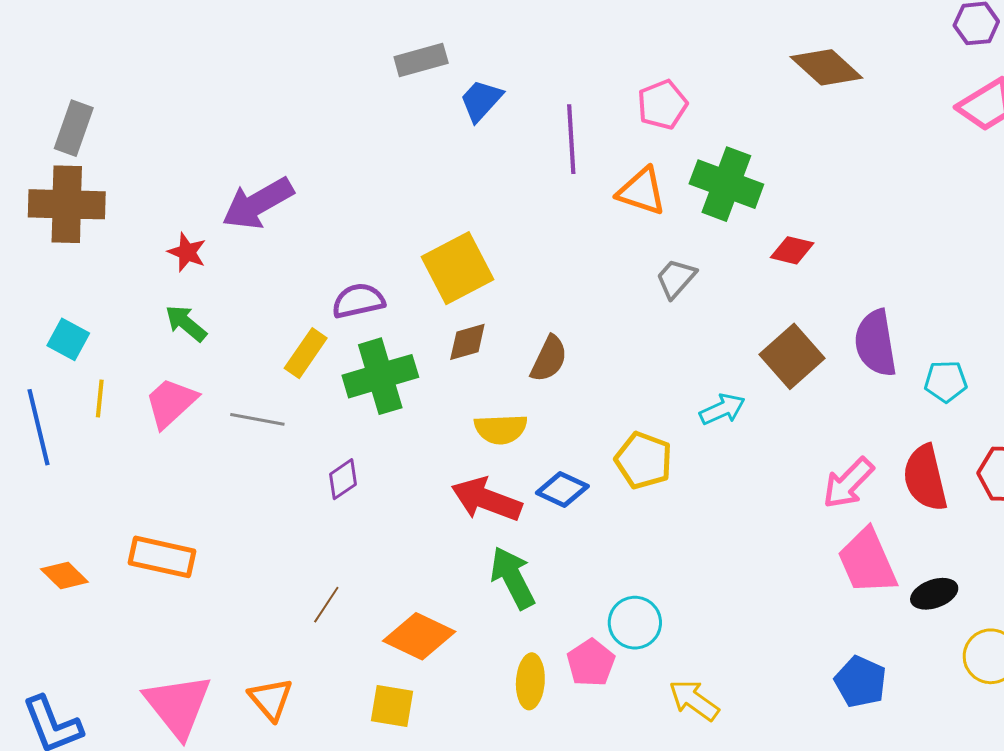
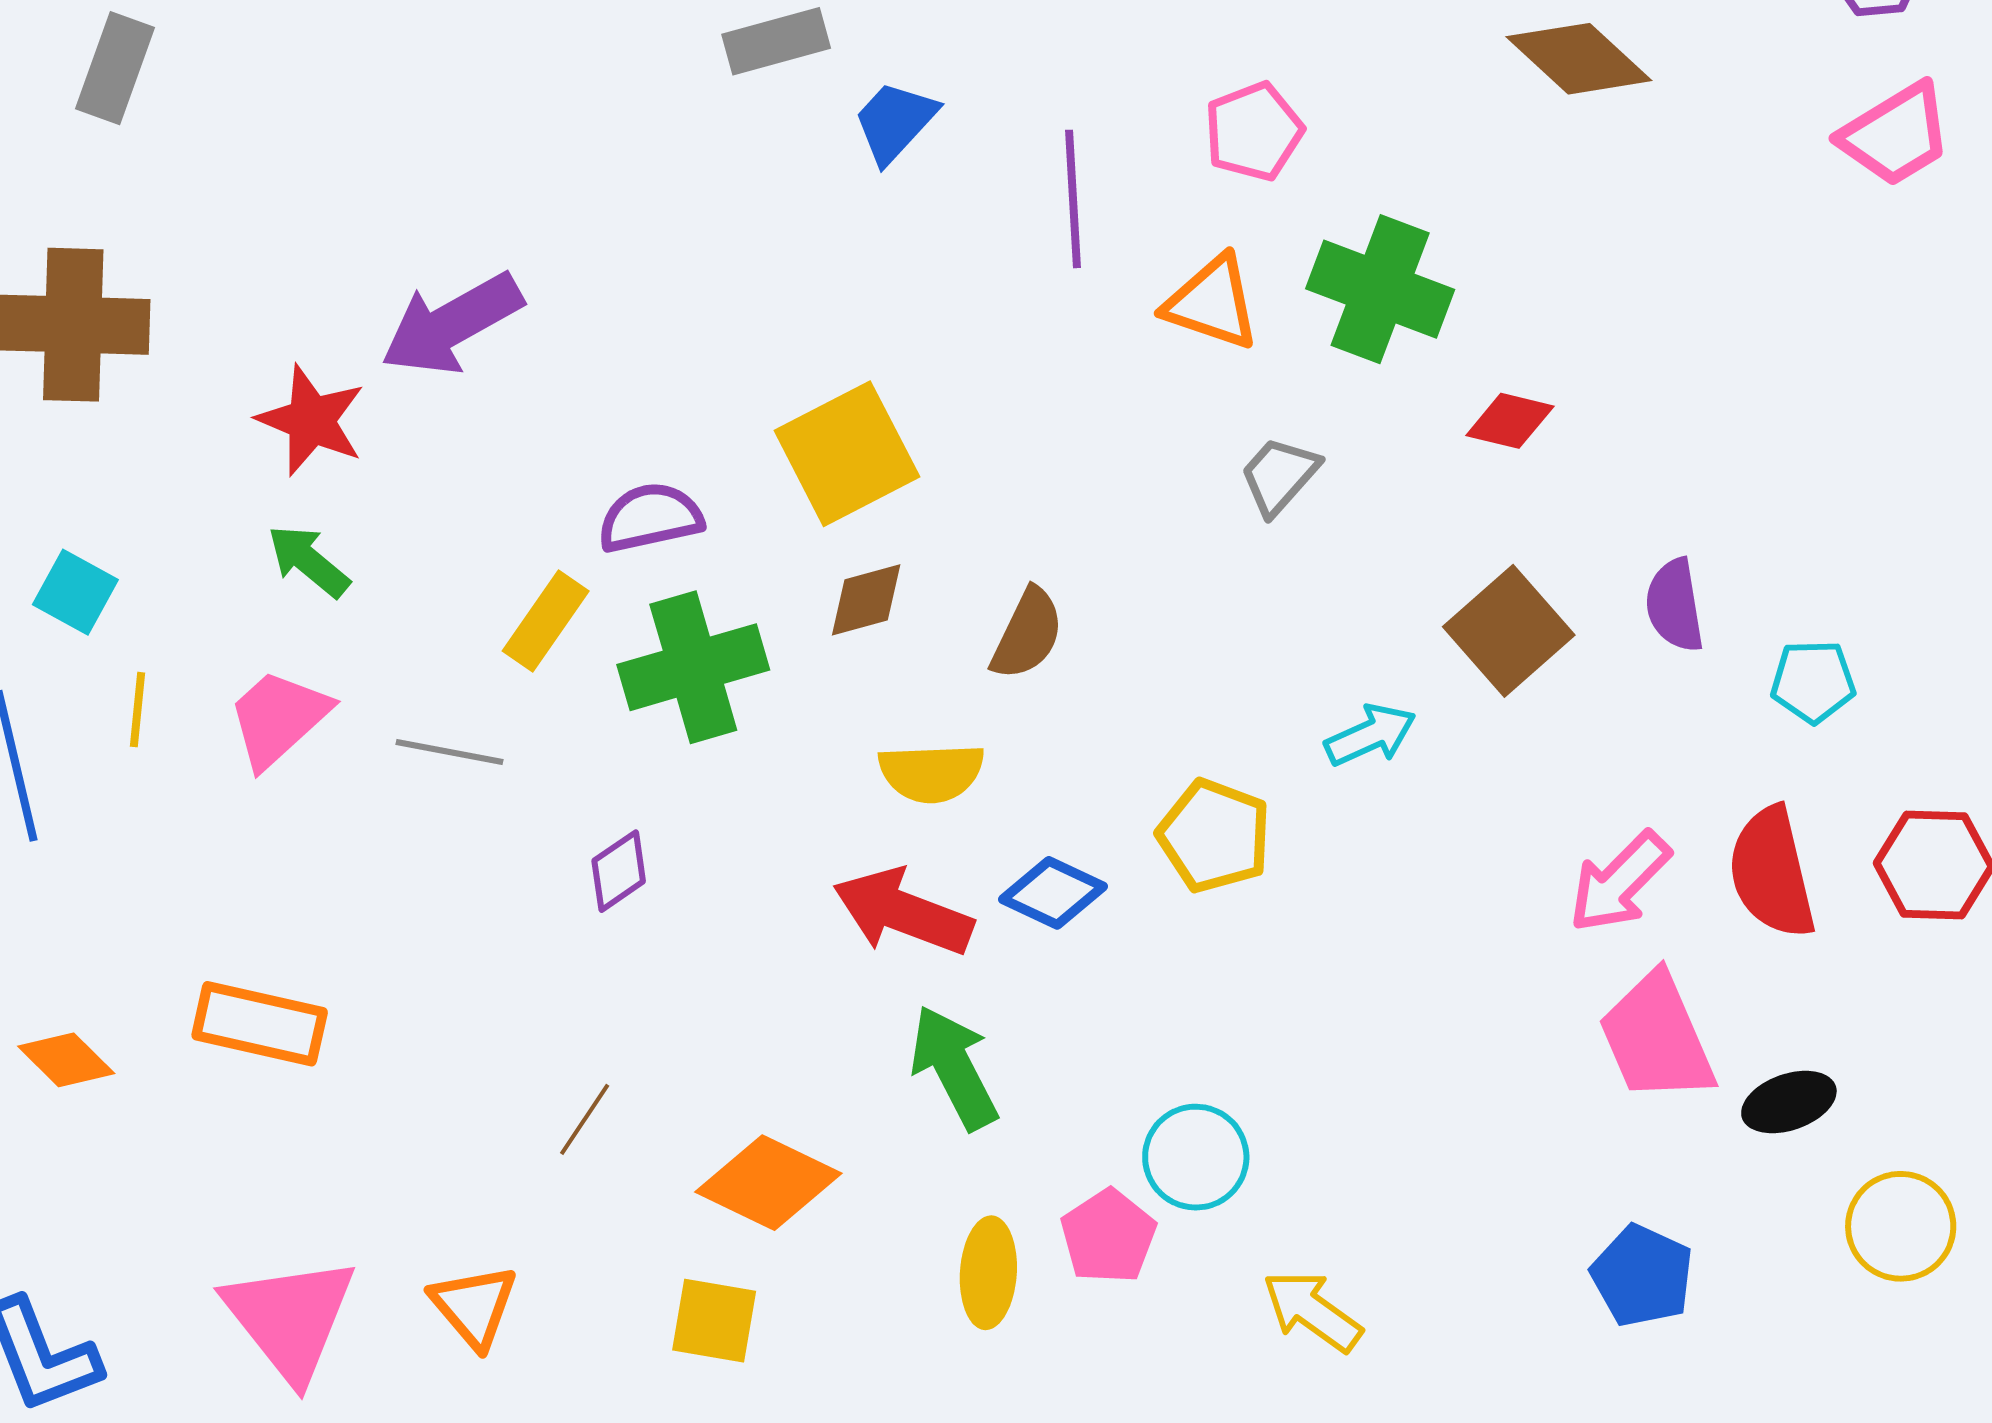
gray rectangle: (74, 128) -> (115, 68), moved
red star: (187, 252) -> (311, 420), size x1.4
purple semicircle: (876, 343) -> (1675, 605), size x0.7

